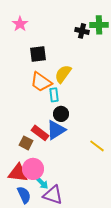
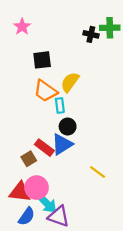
brown square: (26, 143) -> (29, 159), turned 32
yellow line: (97, 146) -> (98, 172), moved
cyan arrow: (42, 183) -> (47, 203), size x1.5
blue semicircle: (24, 195) -> (27, 216), turned 60

